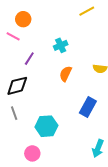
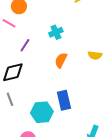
blue rectangle: (88, 107) -> (64, 100), moved, turned -42

